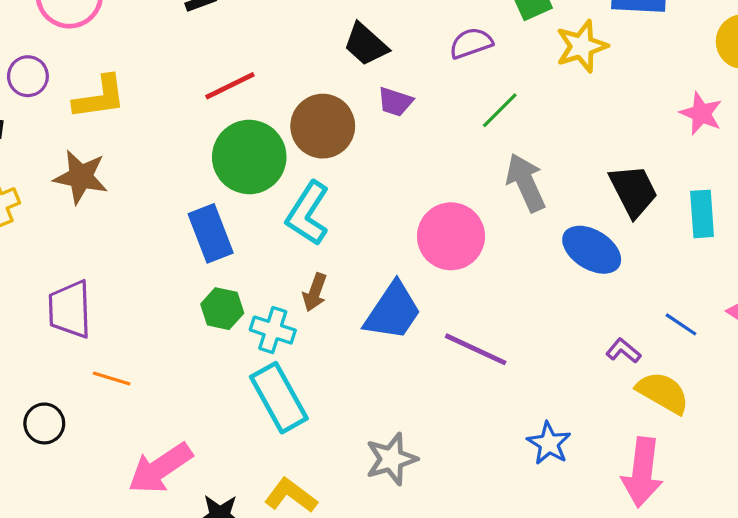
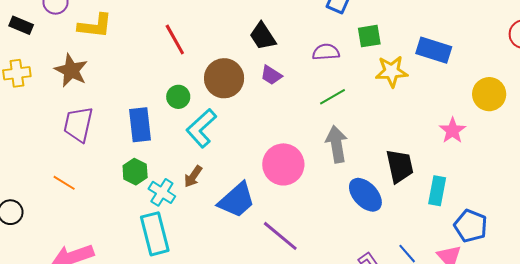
red line: (230, 86) -> (175, 39), turned 72
green circle: (249, 157) -> (178, 97), moved, size x0.5
purple trapezoid: (70, 309) -> (78, 124), moved
orange line: (112, 379) -> (64, 183), moved

